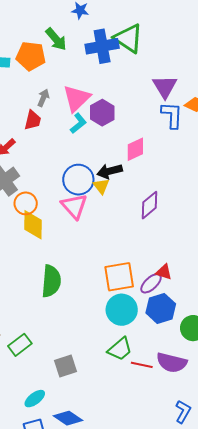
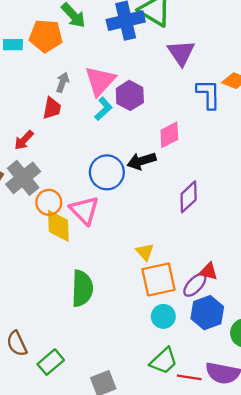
purple triangle: (165, 87) -> (181, 53), moved
yellow triangle: (101, 186) -> (145, 252), moved
pink triangle: (74, 206) -> (84, 210), moved
cyan circle: (122, 310) -> (163, 316), size x0.7

